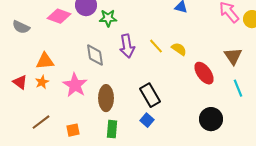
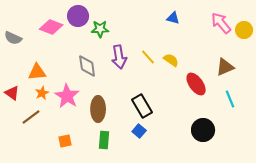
brown triangle: (233, 56) -> (225, 67), turned 42
orange star: (42, 82) -> (42, 93), moved
brown line: (41, 122) -> (31, 117), moved

